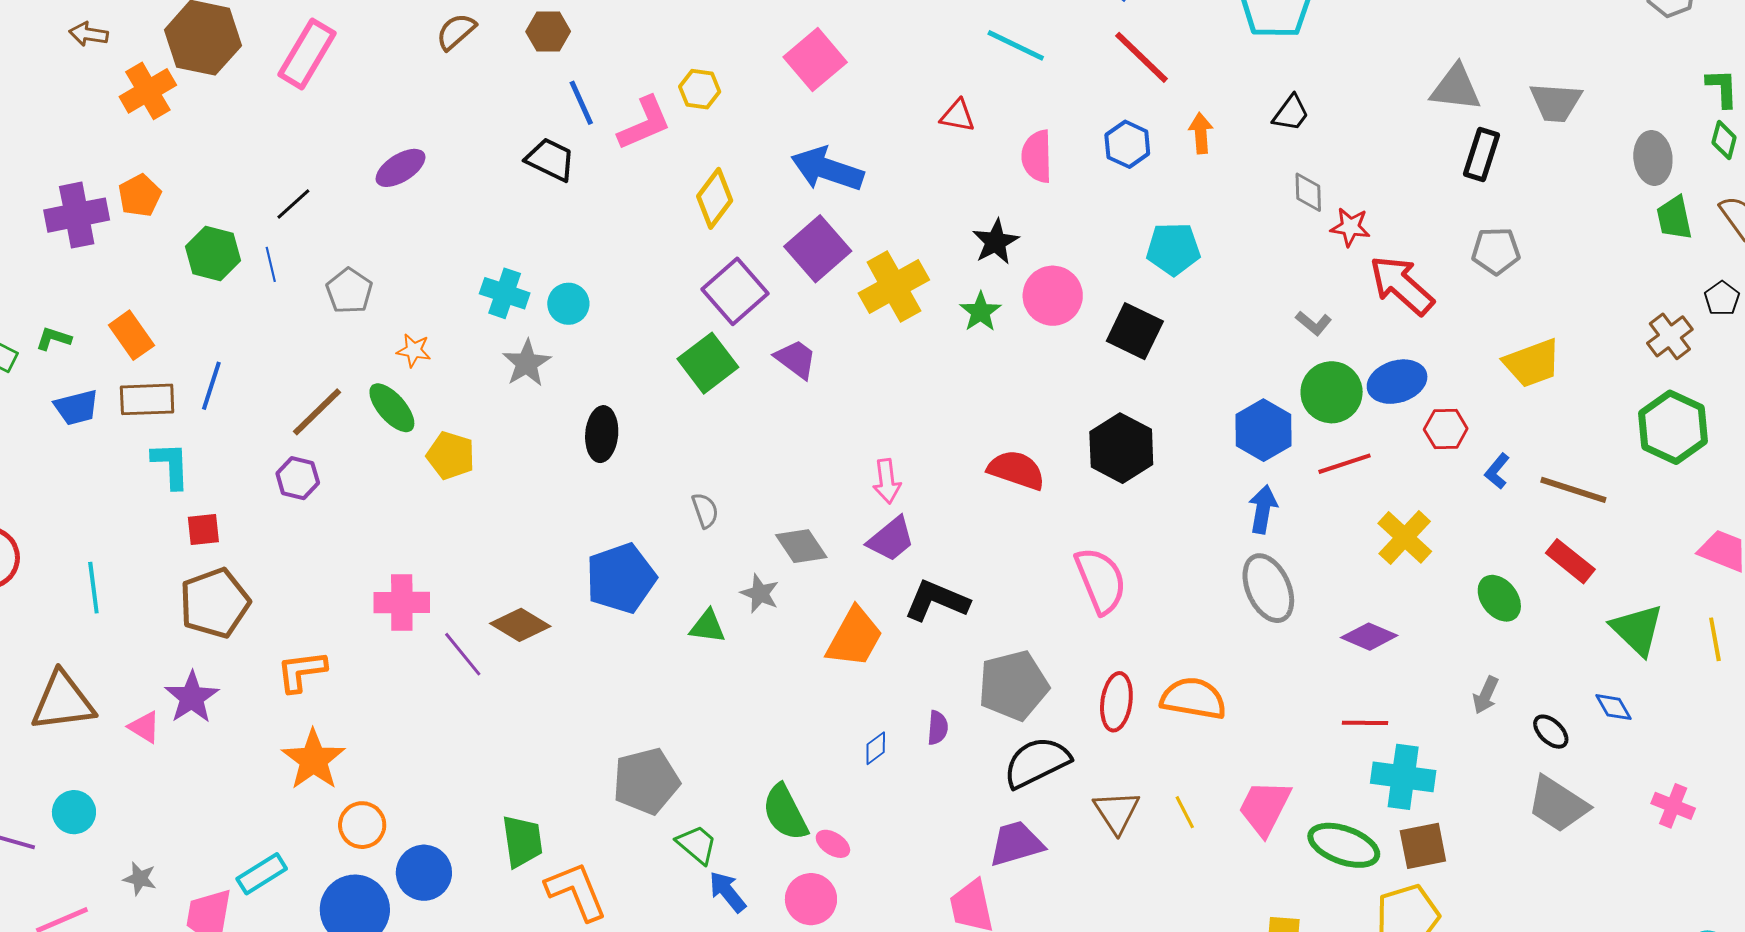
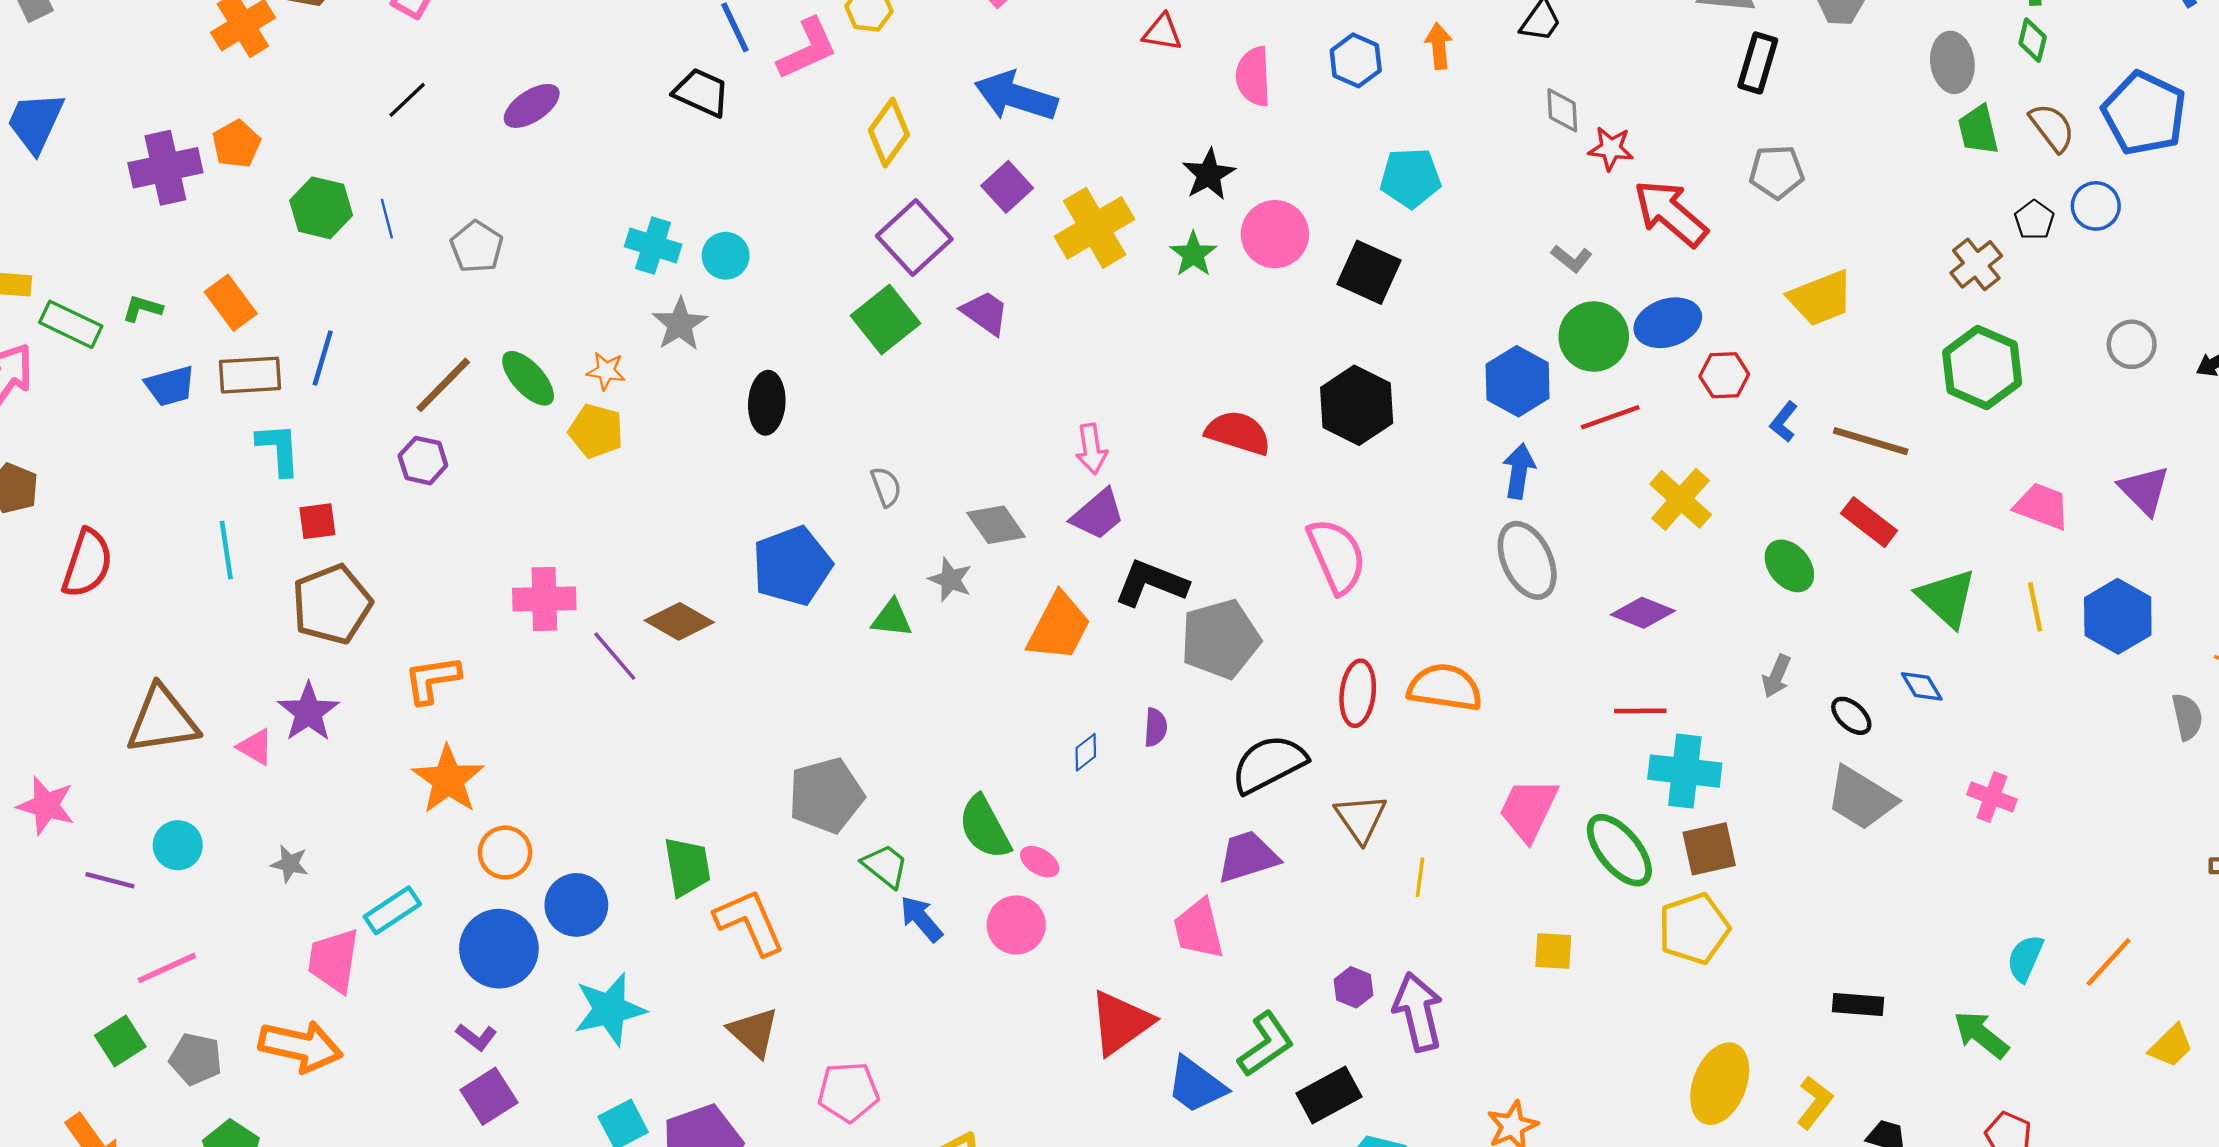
black line: (293, 204) -> (407, 100), moved
purple square: (818, 249) -> (1007, 187), size x0.7
orange star: (414, 350) -> (606, 371), moved
cyan line: (93, 588) -> (226, 550), moved
gray pentagon: (1013, 685) -> (1220, 639), moved
yellow line: (1185, 812) -> (1420, 877), moved, turned 36
green ellipse: (1344, 845) -> (1619, 850), turned 32
gray star: (140, 879) -> (290, 864), moved

